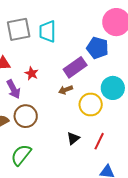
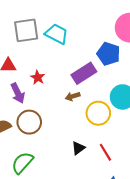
cyan trapezoid: (47, 31) -> (57, 34), turned 115
red line: (99, 141) -> (105, 152), turned -60

